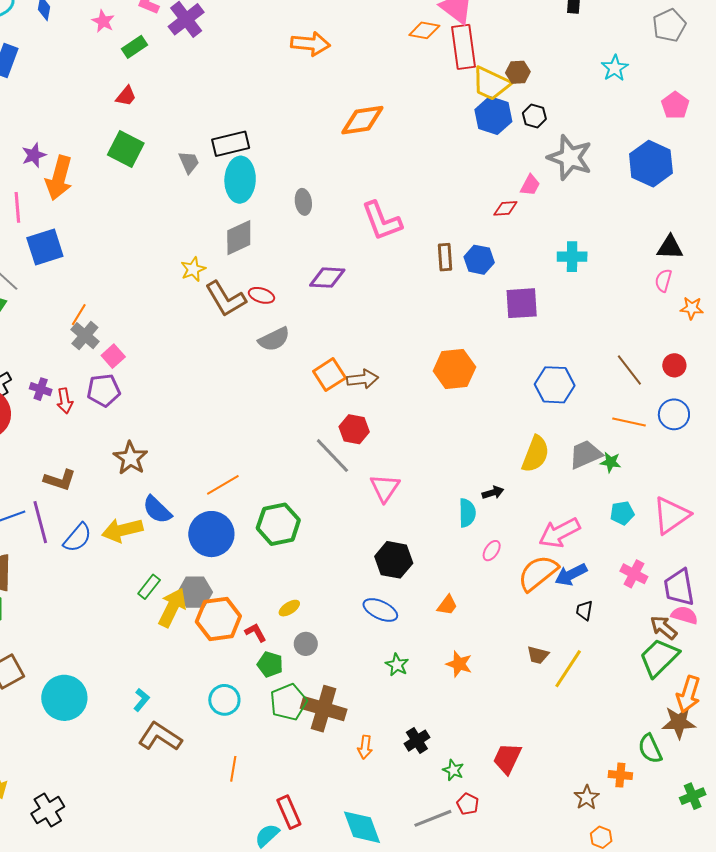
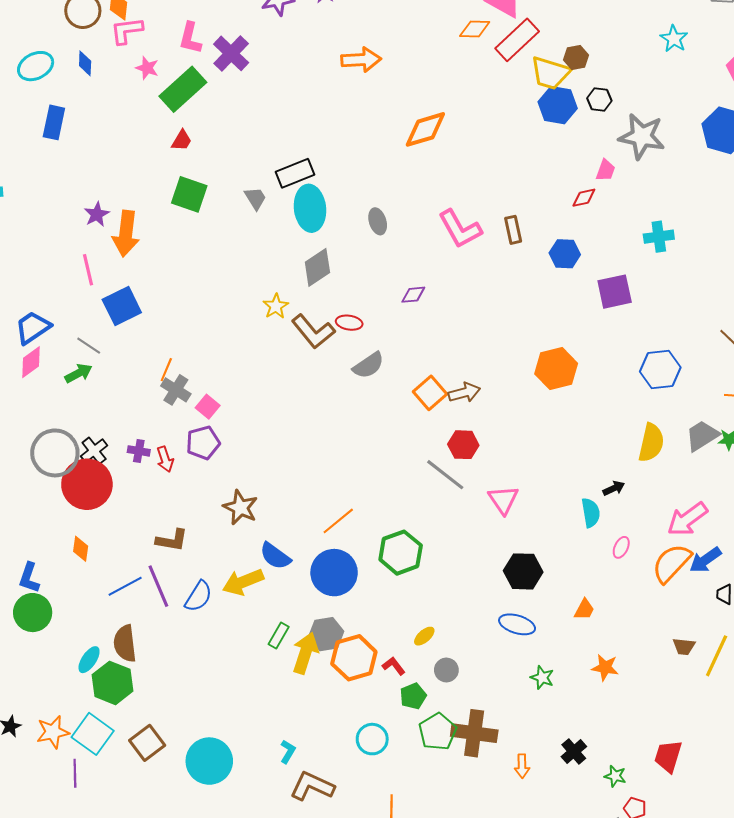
green rectangle: (134, 47) -> (183, 89), size x1.8
red rectangle: (463, 47) -> (517, 40), turned 63
brown rectangle: (445, 257) -> (513, 230), moved
purple diamond: (327, 278) -> (413, 295), size x0.7
green pentagon: (270, 664) -> (413, 696), turned -30

